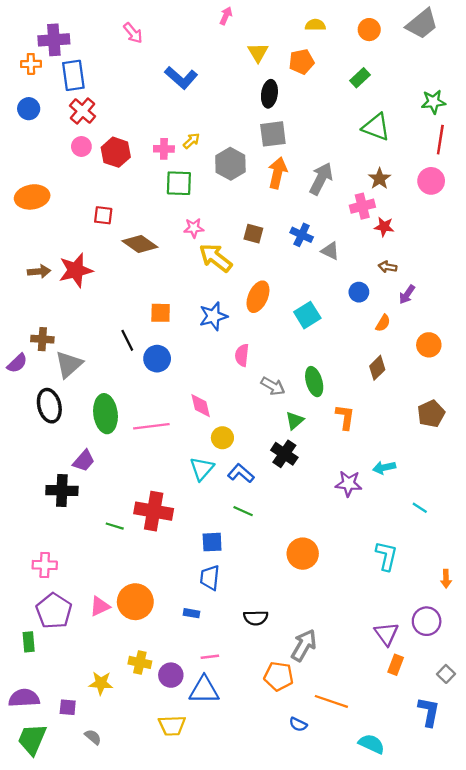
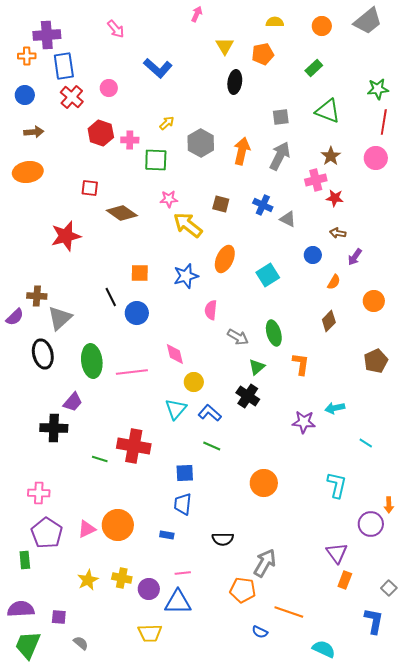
gray square: (273, 134) -> (281, 117), moved, size x0.7
pink circle: (81, 147) -> (109, 88), moved
pink cross: (164, 149) -> (130, 140), moved
brown arrow: (39, 271) -> (34, 132), moved
purple circle: (427, 621) -> (371, 524), moved
yellow star: (101, 683) -> (88, 580), moved, turned -30

